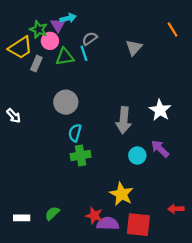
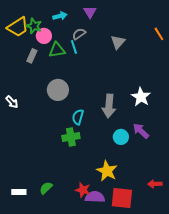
purple triangle: (58, 25) -> (90, 12), moved
orange line: (173, 30) -> (159, 34), moved
yellow trapezoid: (20, 48) -> (18, 27), moved
cyan semicircle: (75, 133) -> (78, 117), moved

